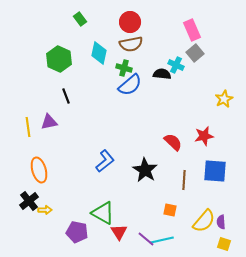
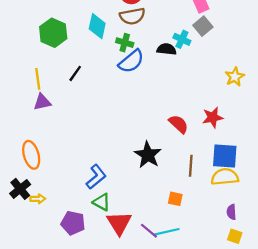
black line: (66, 96) -> (75, 73), moved, turned 56
yellow line: (28, 127) -> (38, 79), moved
blue L-shape: (105, 161) -> (96, 177), moved
green triangle: (103, 213) -> (102, 202), size x0.7
yellow semicircle: (204, 221) -> (225, 177), moved, turned -135
red triangle: (119, 232) -> (119, 223), size x1.4

